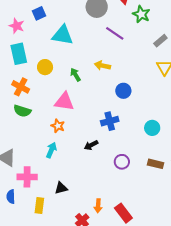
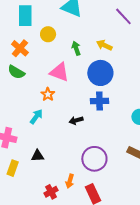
blue circle: (123, 91) -> (100, 73), moved, size x1.6
purple circle: (122, 162) -> (94, 159), moved, size x1.6

